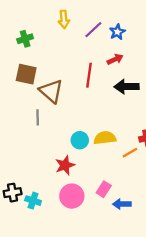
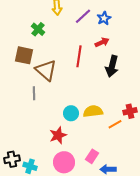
green cross: (25, 39) -> (38, 29), moved, turned -32
black arrow: (126, 87) -> (112, 66), turned -75

